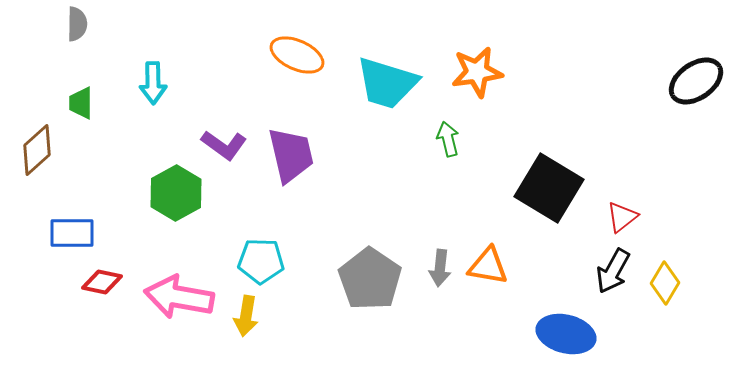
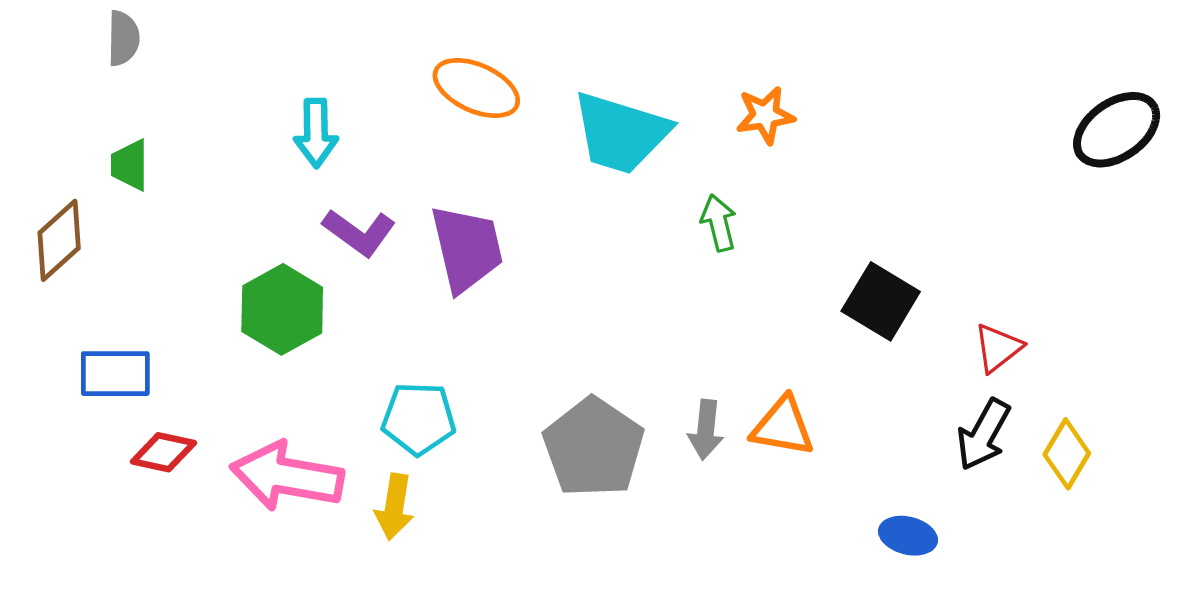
orange star: (477, 72) -> (765, 115), size x0.7
cyan arrow: (153, 83) -> (316, 133), moved
black square: (549, 188) -> (881, 301), size x0.7
blue ellipse: (566, 334) -> (908, 536), size x0.6

